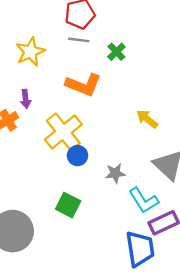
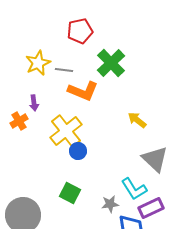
gray line: (79, 40) -> (64, 70), moved
green cross: (116, 52) -> (111, 63), size x1.8
gray star: (115, 173) -> (110, 204), moved

